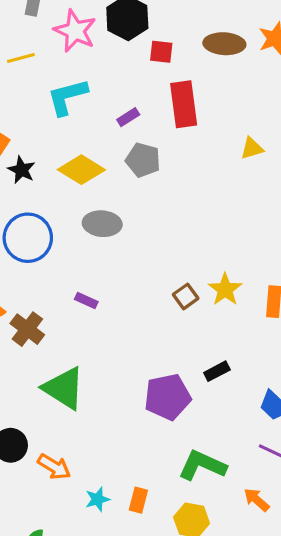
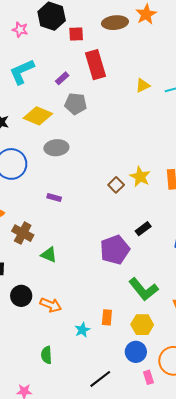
pink star: (75, 31) -> (20, 30), size x0.6
brown cross: (27, 329) -> (23, 233), moved
green triangle: (64, 388) -> (49, 255), size x0.6
green L-shape: (202, 465) -> (143, 289), turned -144
cyan star: (97, 499) -> (82, 330), moved

